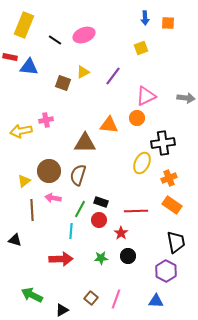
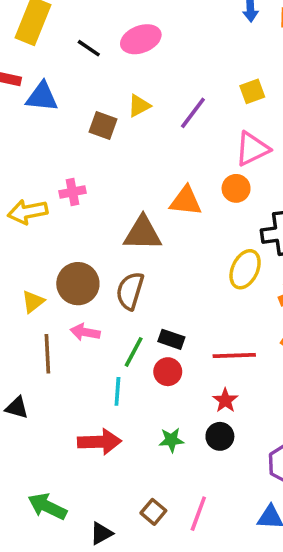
yellow square: (141, 48) -> (252, 91), moved
red star: (121, 233) -> (225, 400), moved

